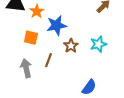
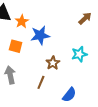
brown star: (71, 46) -> (53, 63), moved
brown line: (48, 60) -> (41, 82), moved

